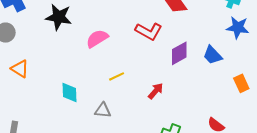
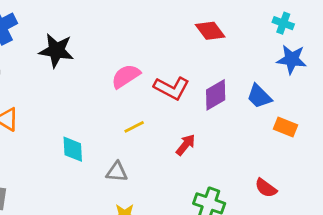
red L-shape: (149, 31) -> (172, 88), moved
pink semicircle: (97, 39) -> (126, 76), moved
orange rectangle: (241, 83) -> (286, 127), moved, turned -42

